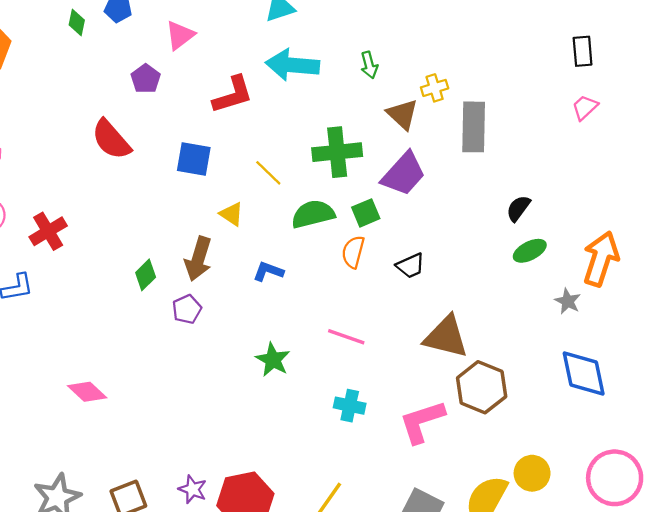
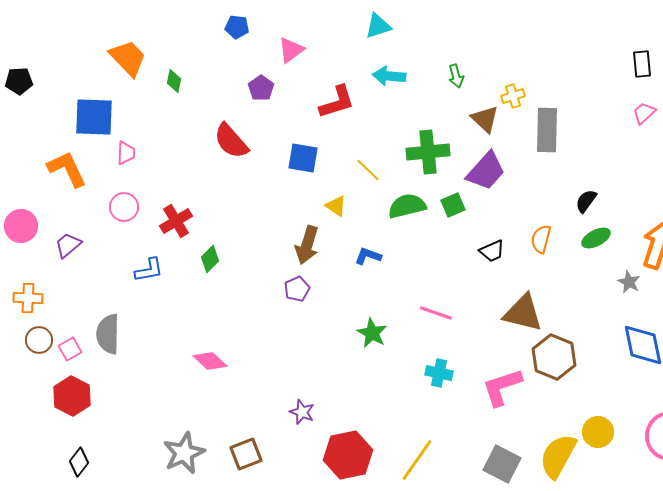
green diamond: (77, 23) -> (174, 81), moved
cyan arrow: (292, 65) -> (389, 76), size x0.7
orange semicircle: (353, 252) -> (541, 239), moved
green diamond: (146, 275) -> (210, 259), moved
purple star: (193, 489) -> (302, 412), moved

